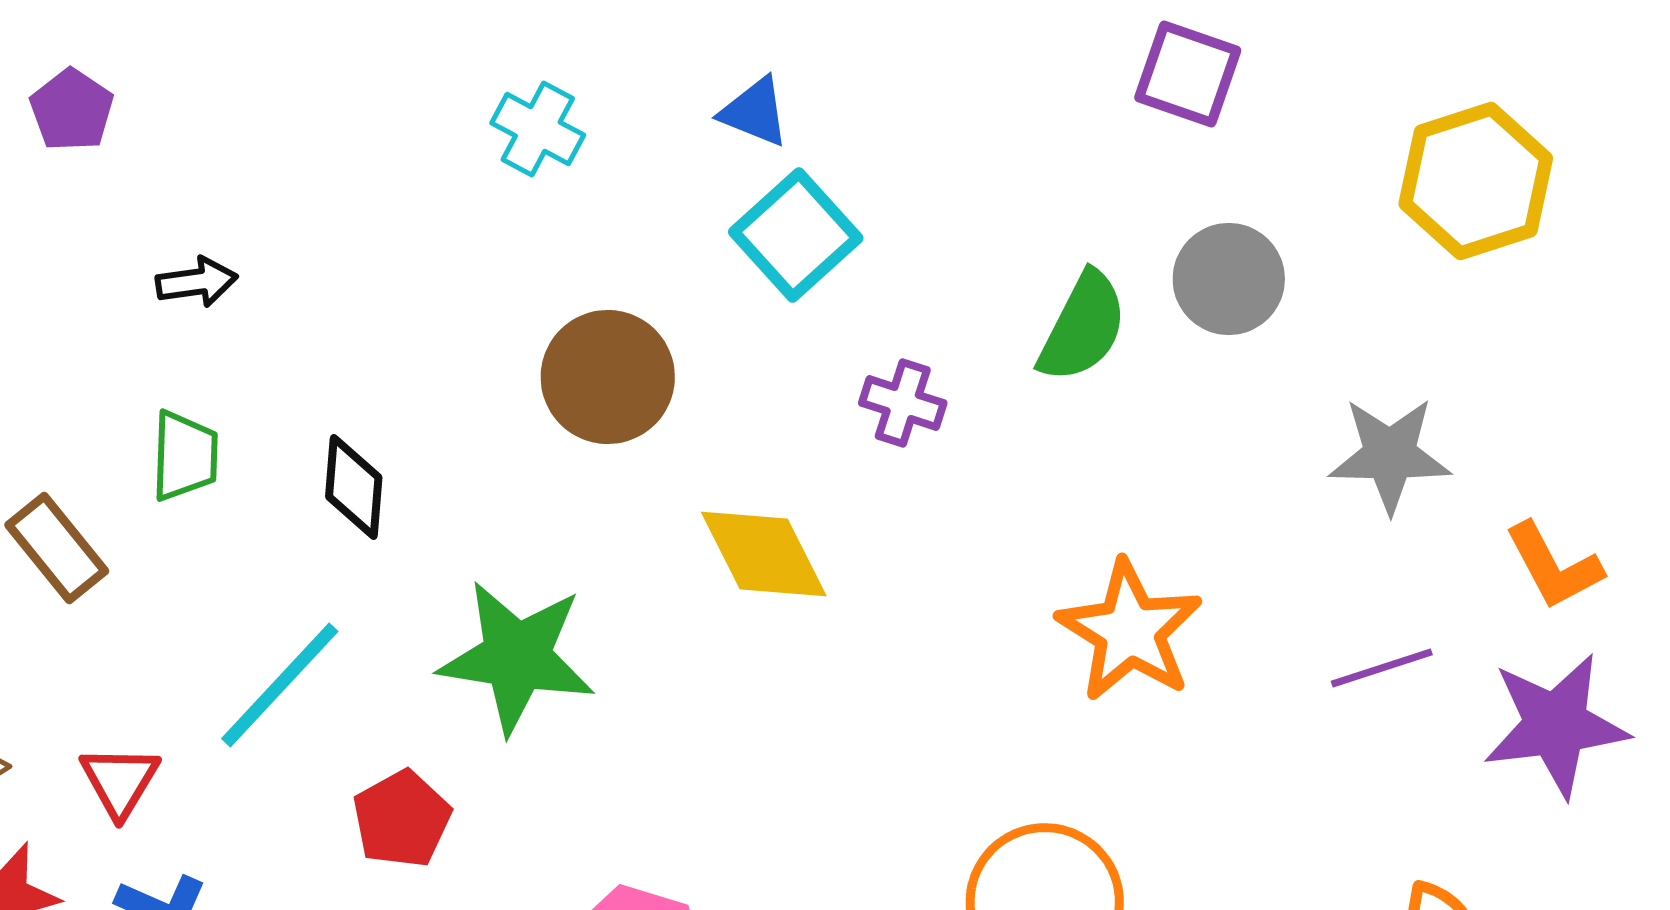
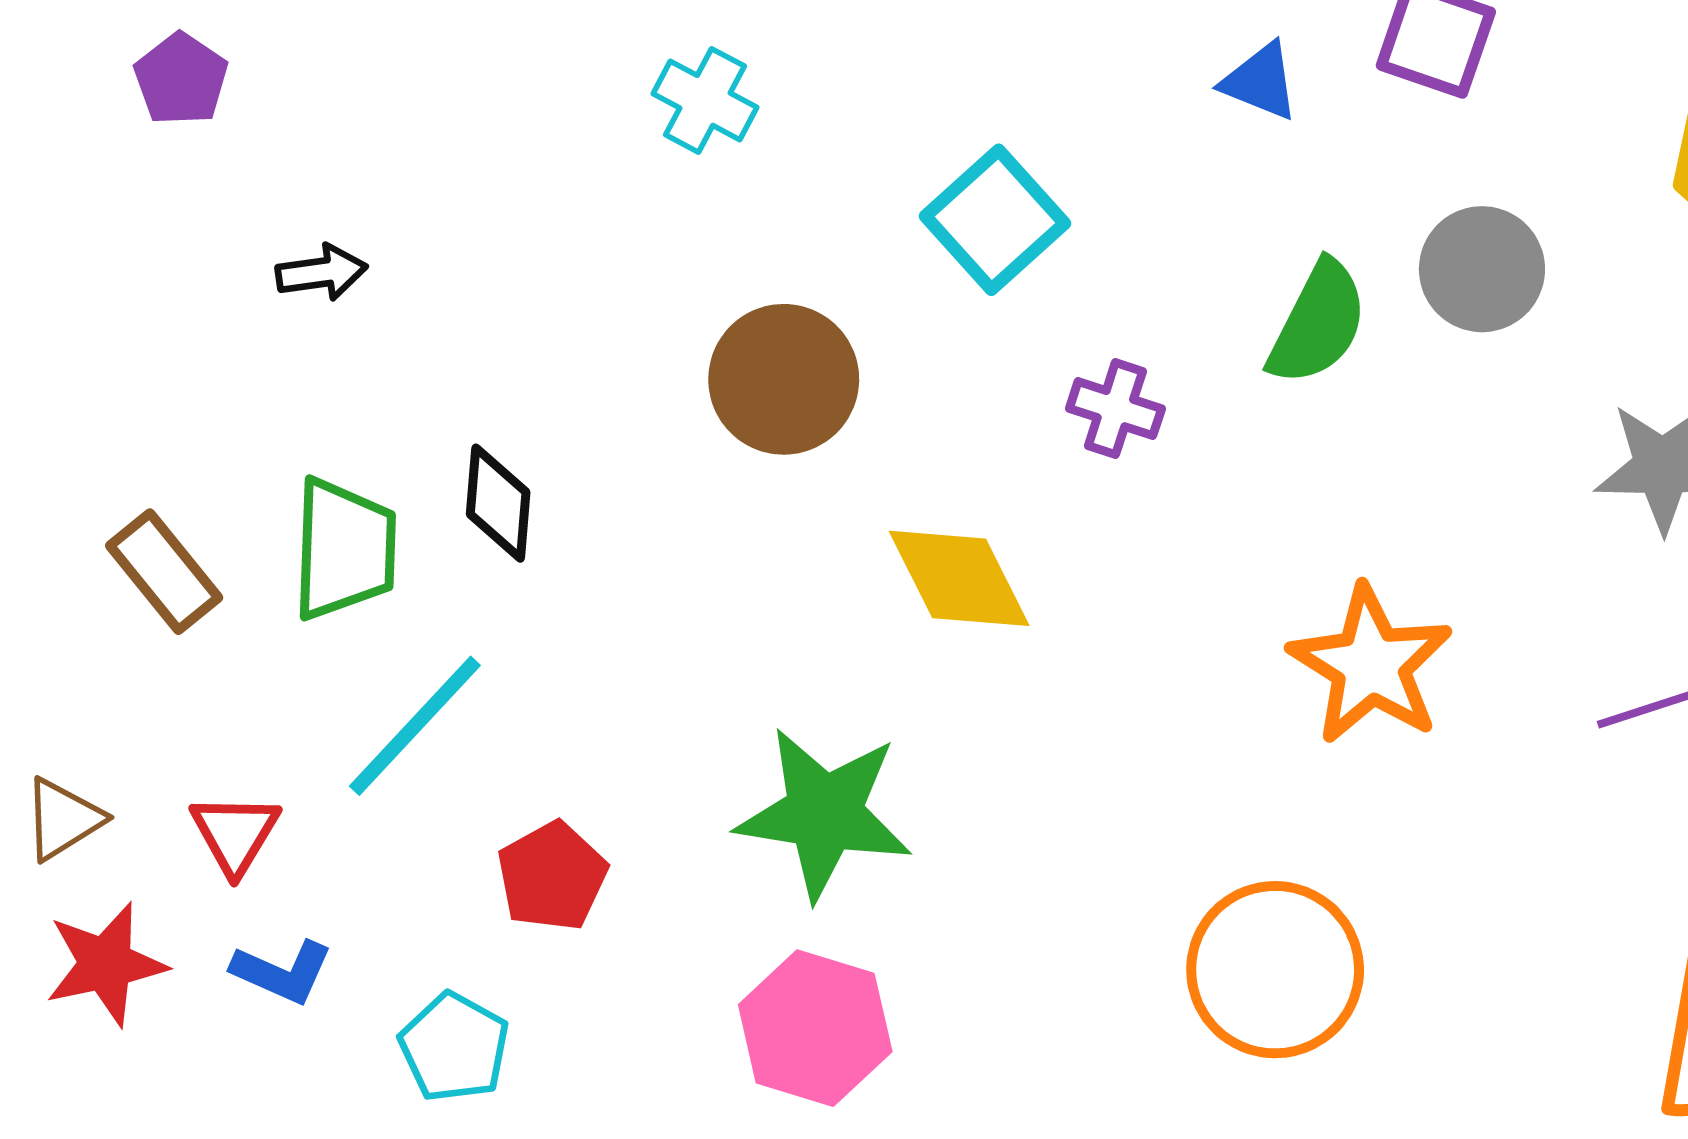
blue triangle: (755, 112) -> (1260, 81), moved
green trapezoid: (185, 456) -> (344, 549), moved, size x1.4
green star: (517, 657) -> (824, 813), moved

